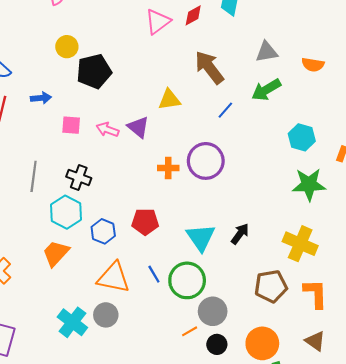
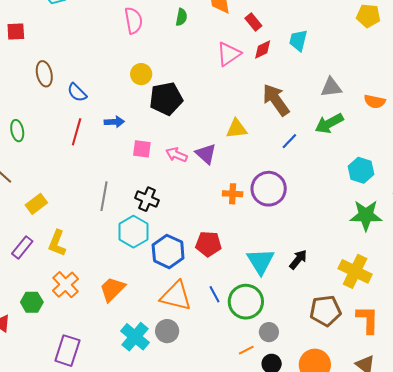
blue hexagon: (103, 231) -> (168, 251), size x1.4
orange trapezoid: (56, 253) -> (112, 289), moved
gray circle: (213, 311) -> (269, 332), size x0.7

